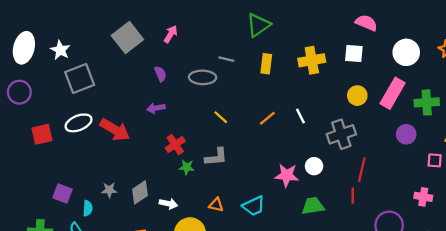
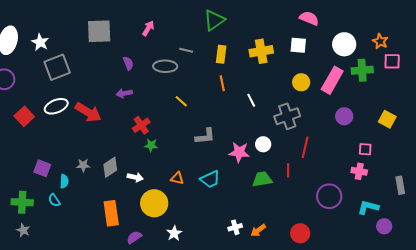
pink arrow: (171, 34) -> (148, 28), moved
gray square: (127, 38) -> (99, 31), turned 36
green cross: (427, 102) -> (362, 70), moved
orange line: (267, 118) -> (222, 83), moved, turned -63
red square: (42, 134) -> (24, 116), turned -30
gray L-shape: (216, 157) -> (205, 136), moved
pink square: (435, 160) -> (365, 149), moved
red line: (353, 196) -> (288, 170), moved

